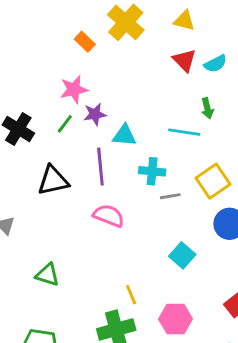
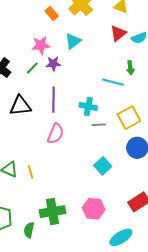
red triangle: (184, 60) -> (118, 33), turned 30
cyan triangle: (124, 135) -> (73, 41), moved, turned -48
pink semicircle: (109, 216) -> (56, 134), turned 85
yellow line: (131, 295) -> (31, 172), moved

